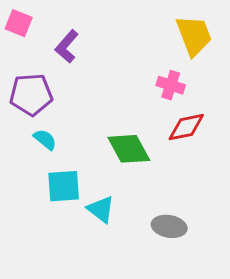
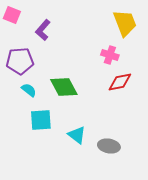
green diamond: (129, 149) -> (64, 87), moved
cyan triangle: (101, 209) -> (77, 135), moved

